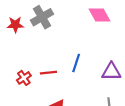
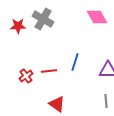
gray cross: (42, 17) -> (43, 19), turned -30

